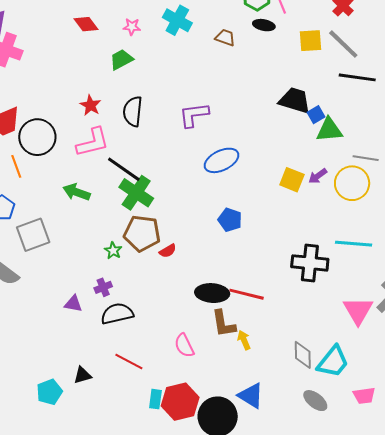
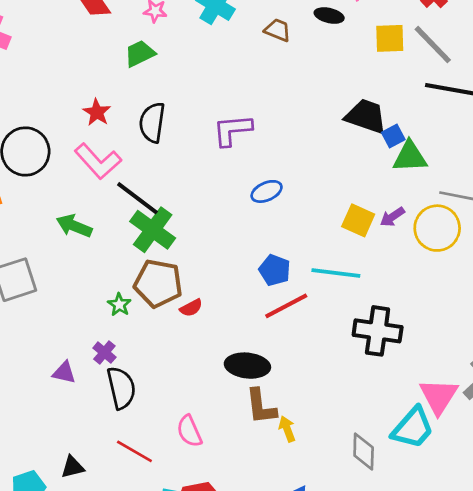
pink L-shape: (93, 142) -> (98, 161), turned 60
blue ellipse: (222, 160) -> (267, 191), size x0.7
cyan line: (354, 244) -> (336, 273), moved
purple cross: (103, 287) -> (104, 353), turned -30
red line: (247, 294) -> (286, 306), moved, turned -44
black semicircle: (117, 314) -> (121, 388), turned 88
pink semicircle: (184, 345) -> (189, 431), moved
cyan trapezoid: (333, 362) -> (413, 428), moved

